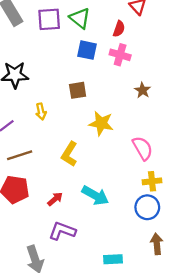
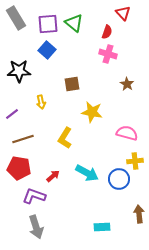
blue square: (87, 50) -> (47, 50), moved, turned 30
pink semicircle: (143, 148) -> (127, 133), turned -45
blue circle: (147, 207) -> (119, 179), moved
purple L-shape: (62, 231) -> (34, 196), moved

